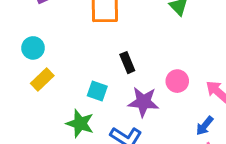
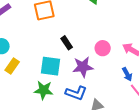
cyan square: (97, 91) -> (50, 66), size x1.5
blue arrow: (205, 126) -> (127, 74), turned -56

